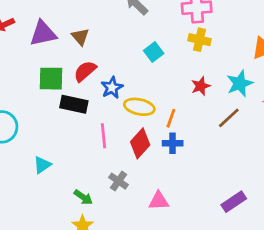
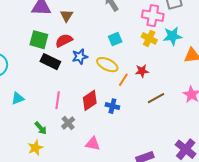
cyan star: (240, 83) -> (172, 36), moved
yellow ellipse: (139, 107) -> (107, 65), moved
orange line: (171, 118) -> (123, 80), moved
pink line: (103, 136) -> (58, 100), moved

